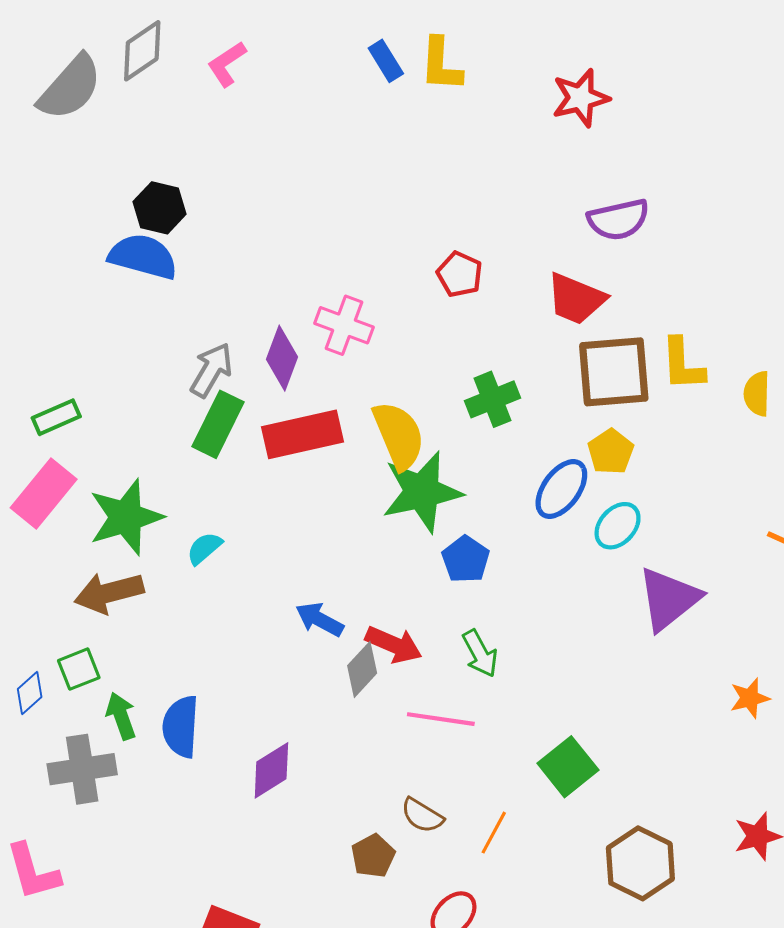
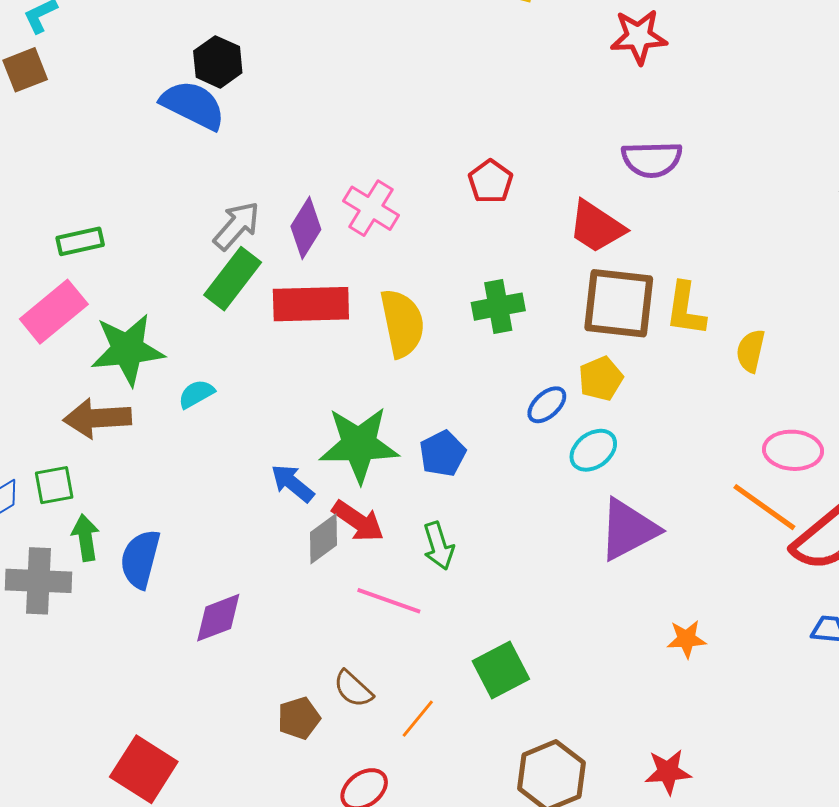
blue ellipse: (561, 489) -> (547, 405), size x0.7
green star: (422, 492) -> (359, 445), moved

